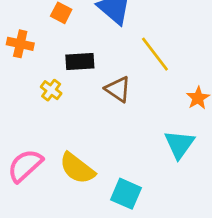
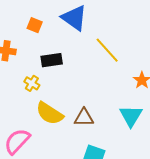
brown triangle: (118, 89) -> (84, 118), moved, turned -30
yellow semicircle: (77, 168) -> (50, 113), moved

